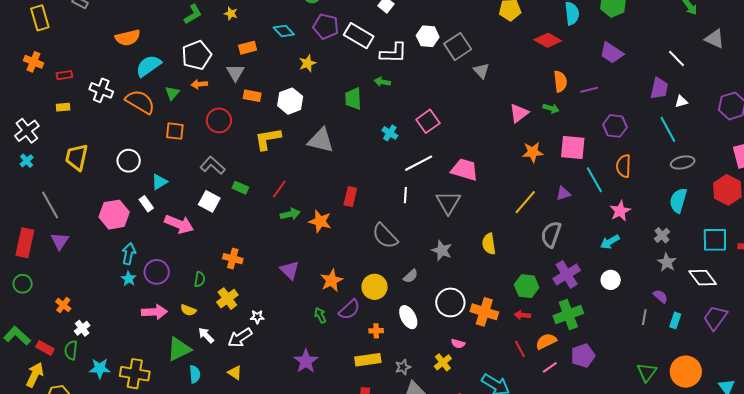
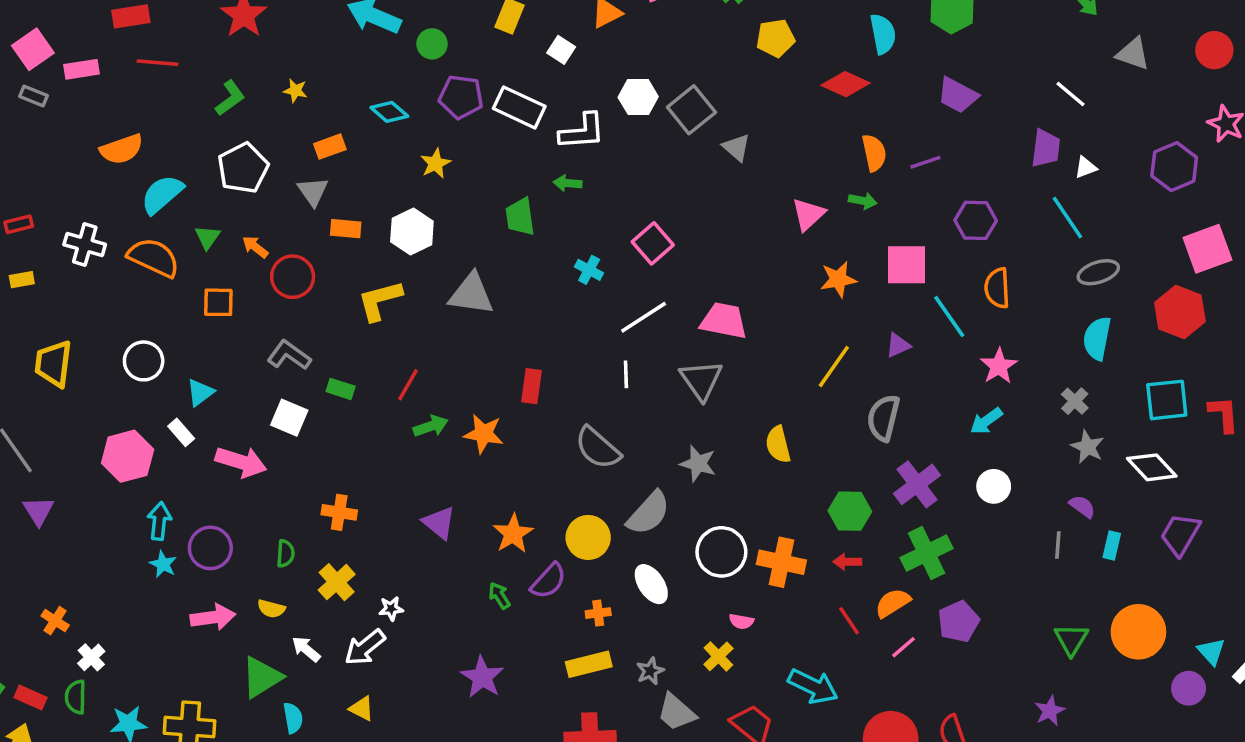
orange arrow: (199, 84) -> (255, 247), moved, turned 49
gray semicircle: (411, 276) -> (649, 513), size x1.8

